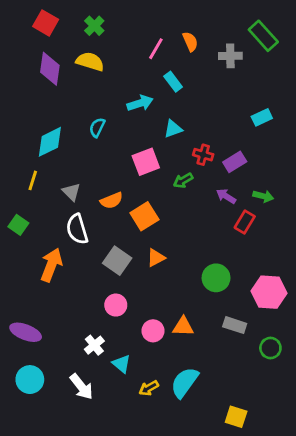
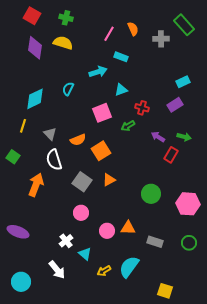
green cross: (94, 26) -> (66, 18), turned -32
cyan rectangle: (173, 82) -> (121, 57), turned -32
purple rectangle: (235, 162) -> (175, 105), moved
gray rectangle: (235, 325) -> (155, 242), moved
cyan circle: (30, 380) -> (21, 282), moved

